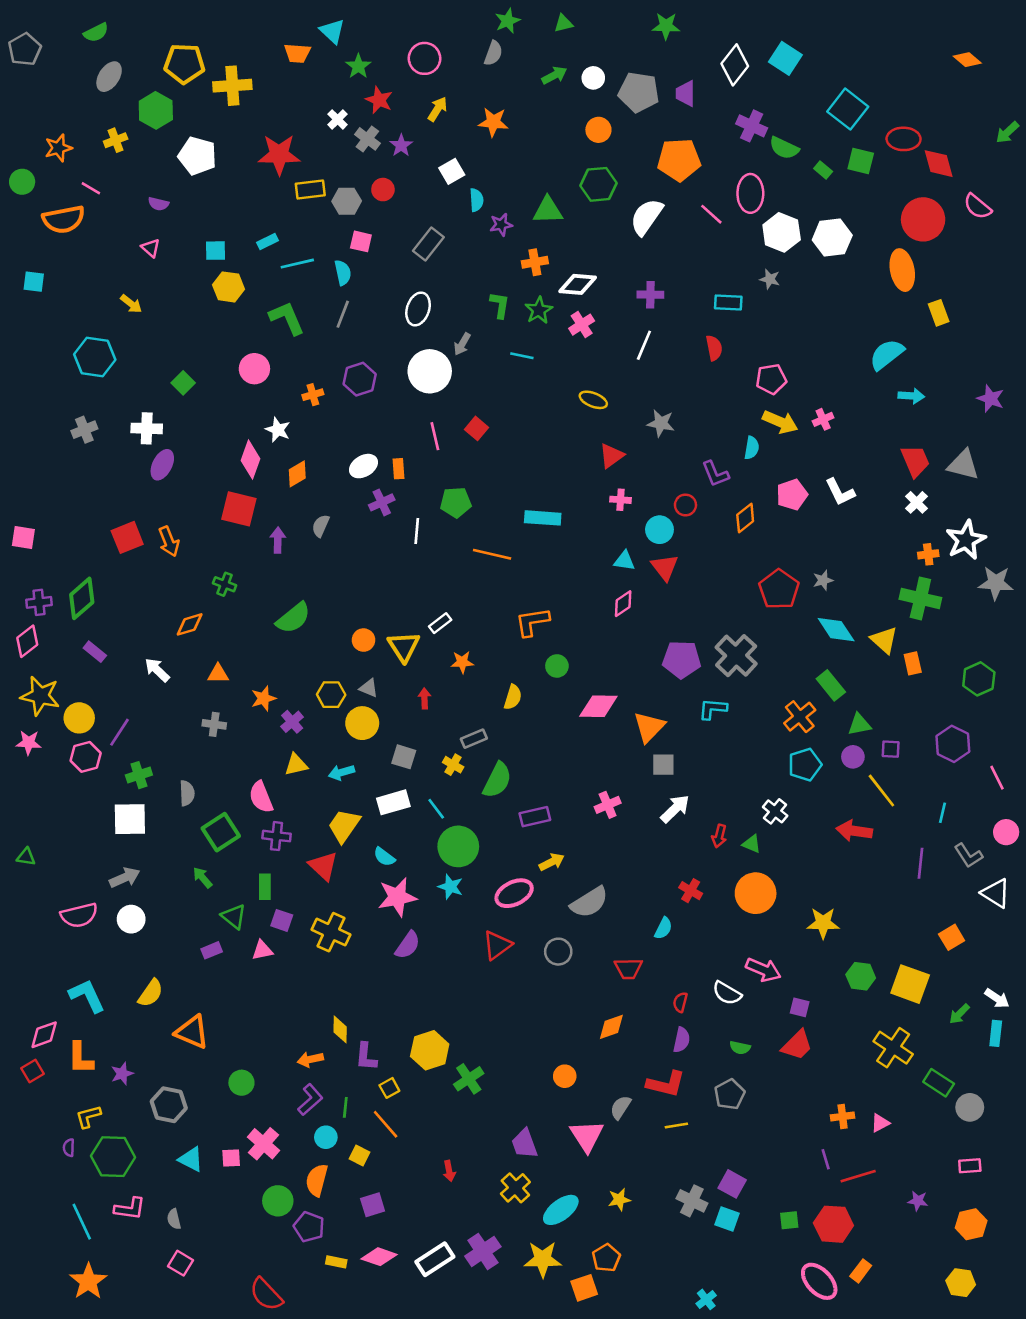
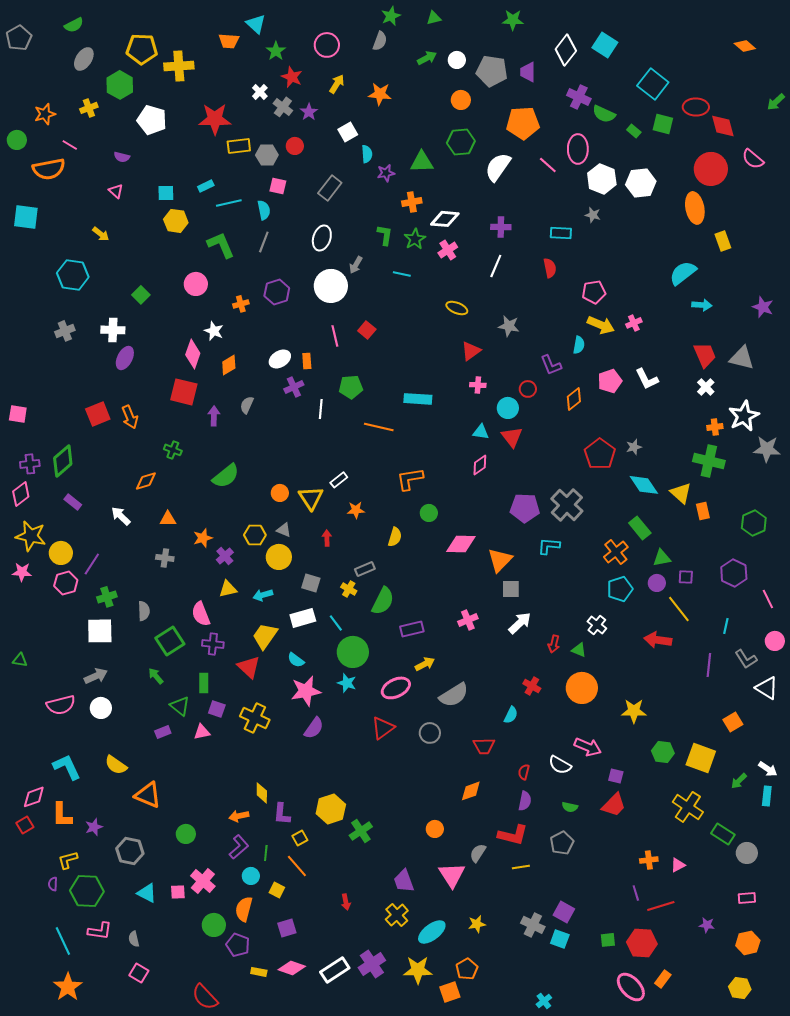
cyan square: (34, 282) -> (26, 217), size x1.5
yellow semicircle: (151, 993) -> (116, 765), turned 90

